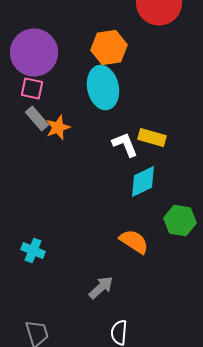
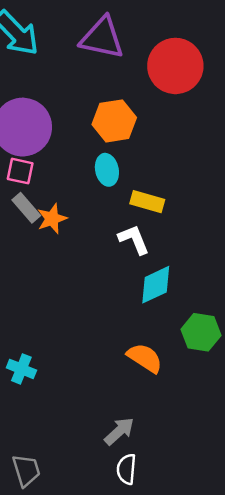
cyan ellipse: (103, 88) -> (107, 170), size x0.6
yellow rectangle: (152, 138) -> (147, 202), moved
gray arrow: (101, 288) -> (119, 431), moved

